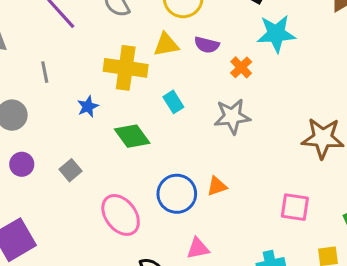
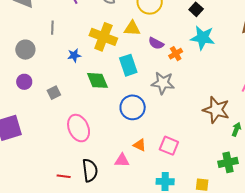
purple semicircle: (207, 45) -> (156, 43), moved
cyan rectangle: (173, 102) -> (128, 65), size x1.5
orange triangle: (217, 186) -> (140, 145), moved, turned 32
blue circle: (177, 194) -> (133, 107), moved
pink square: (295, 207) -> (169, 146), moved

